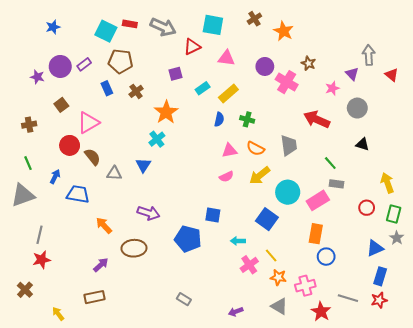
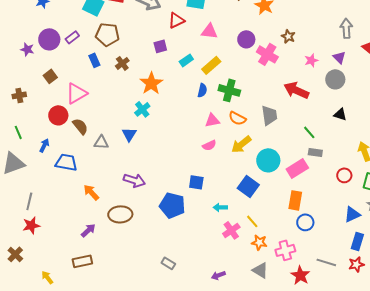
purple triangle: (352, 74) -> (339, 57), moved
green cross: (247, 119) -> (229, 90), size x1.5

